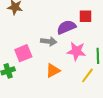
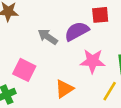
gray arrow: (49, 41) -> (48, 37), moved, turned -147
pink square: (23, 53) -> (24, 70), turned -36

